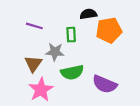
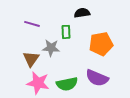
orange pentagon: (109, 30) -> (101, 44), moved
green semicircle: (72, 72) -> (67, 84), moved
pink star: (41, 90) -> (38, 83), turned -30

